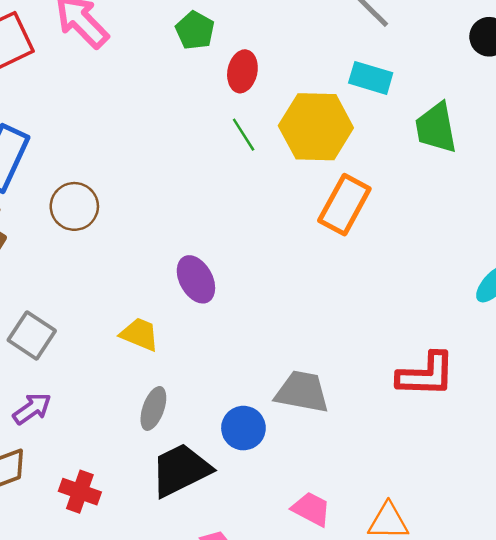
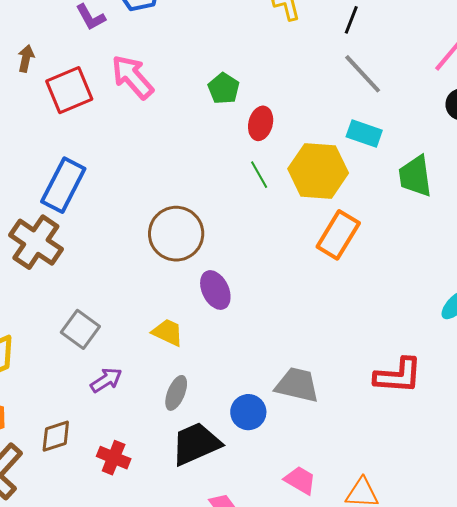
brown circle: (74, 206) -> (176, 234), moved, size x1.4
purple arrow: (32, 409) -> (106, 380), moved

